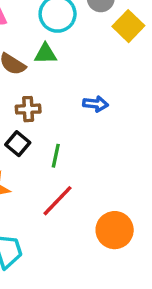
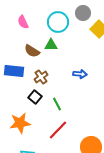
brown cross: (28, 109) -> (41, 77), turned -32
green line: (56, 156) -> (57, 104), turned -40

